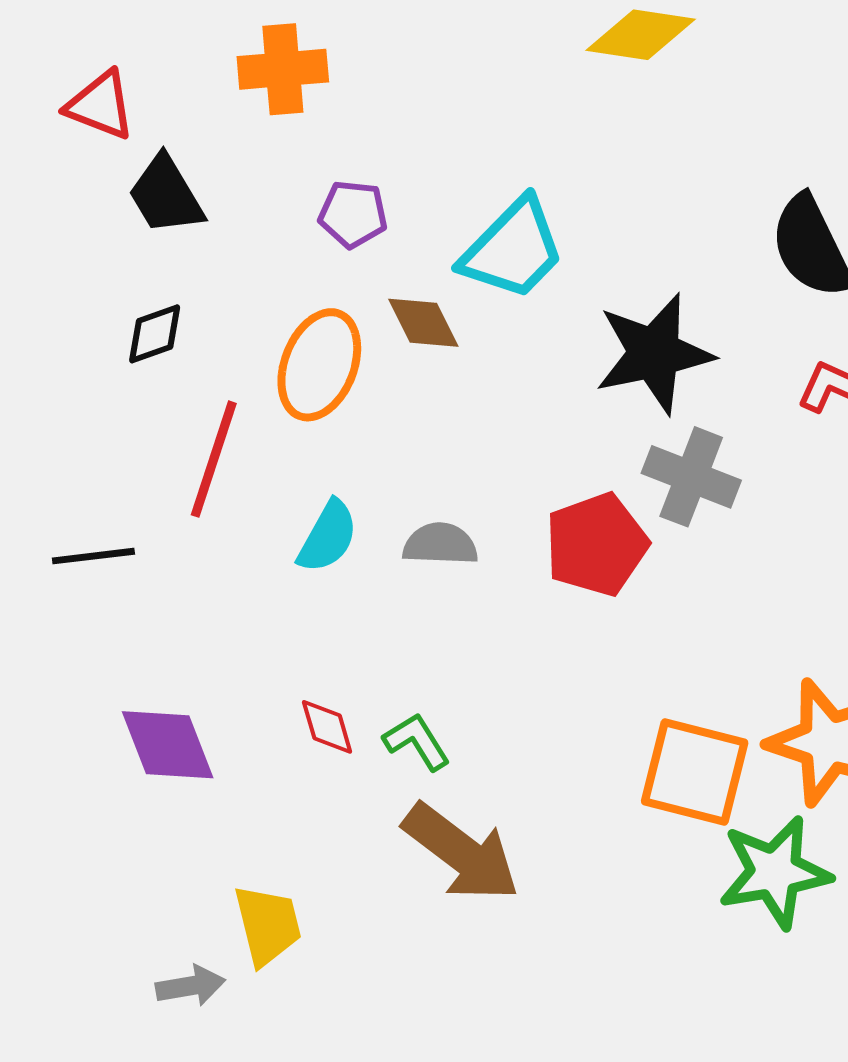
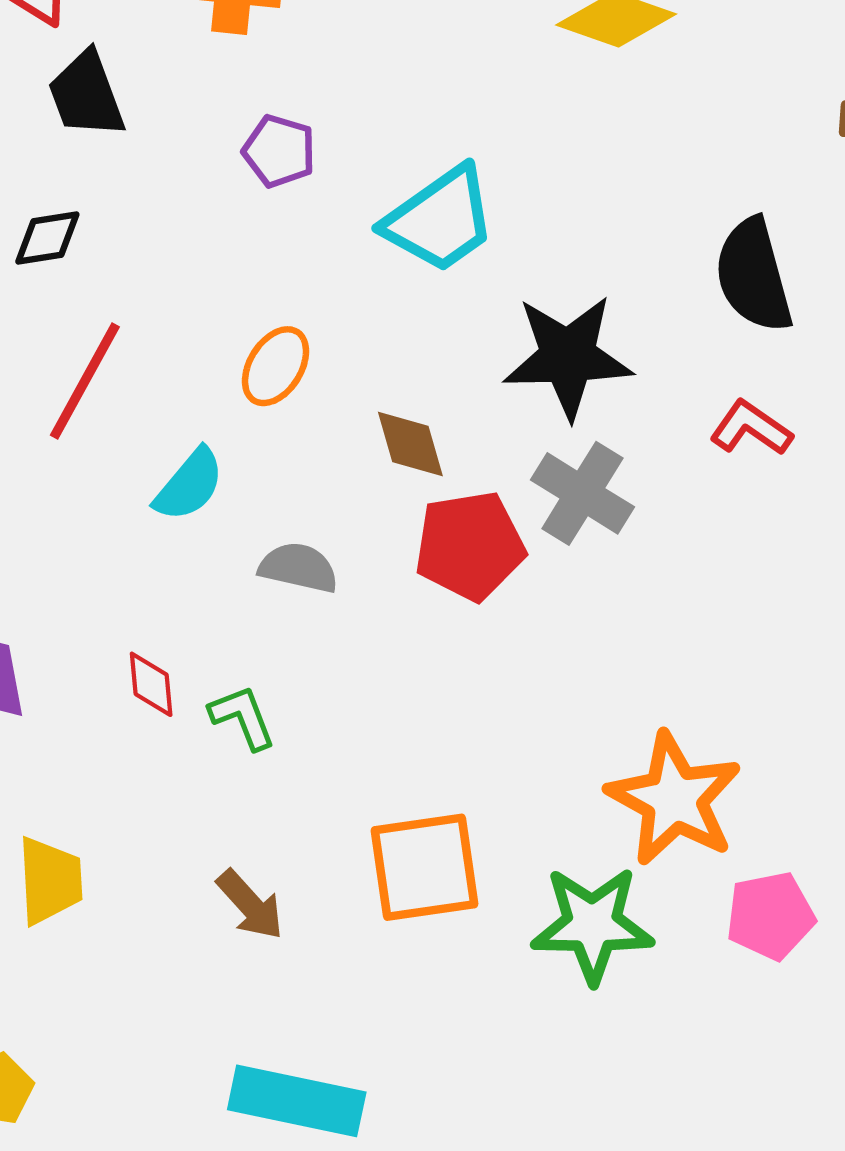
brown diamond: (423, 323) -> (410, 444), moved
orange ellipse: (319, 365) -> (276, 366), moved, size x0.7
gray semicircle: (440, 544) -> (299, 568), moved
orange square: (695, 772) -> (425, 867), moved, turned -33
brown arrow: (461, 852) -> (250, 905), moved, size x0.6

